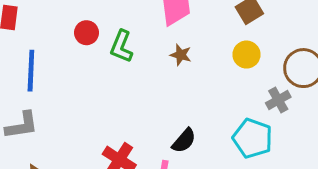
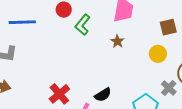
blue line: (31, 71) -> (22, 22), turned 68
gray cross: (278, 100) -> (169, 88), turned -35

